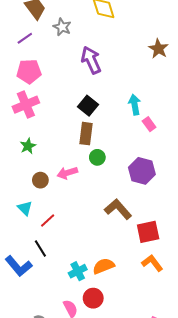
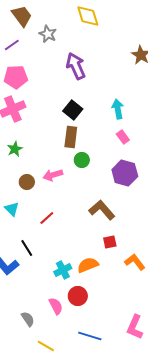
pink rectangle: (149, 124) -> (123, 137), moved
red line: (48, 221) -> (47, 218), moved
red square: (148, 232) -> (110, 242), moved, size x0.6

